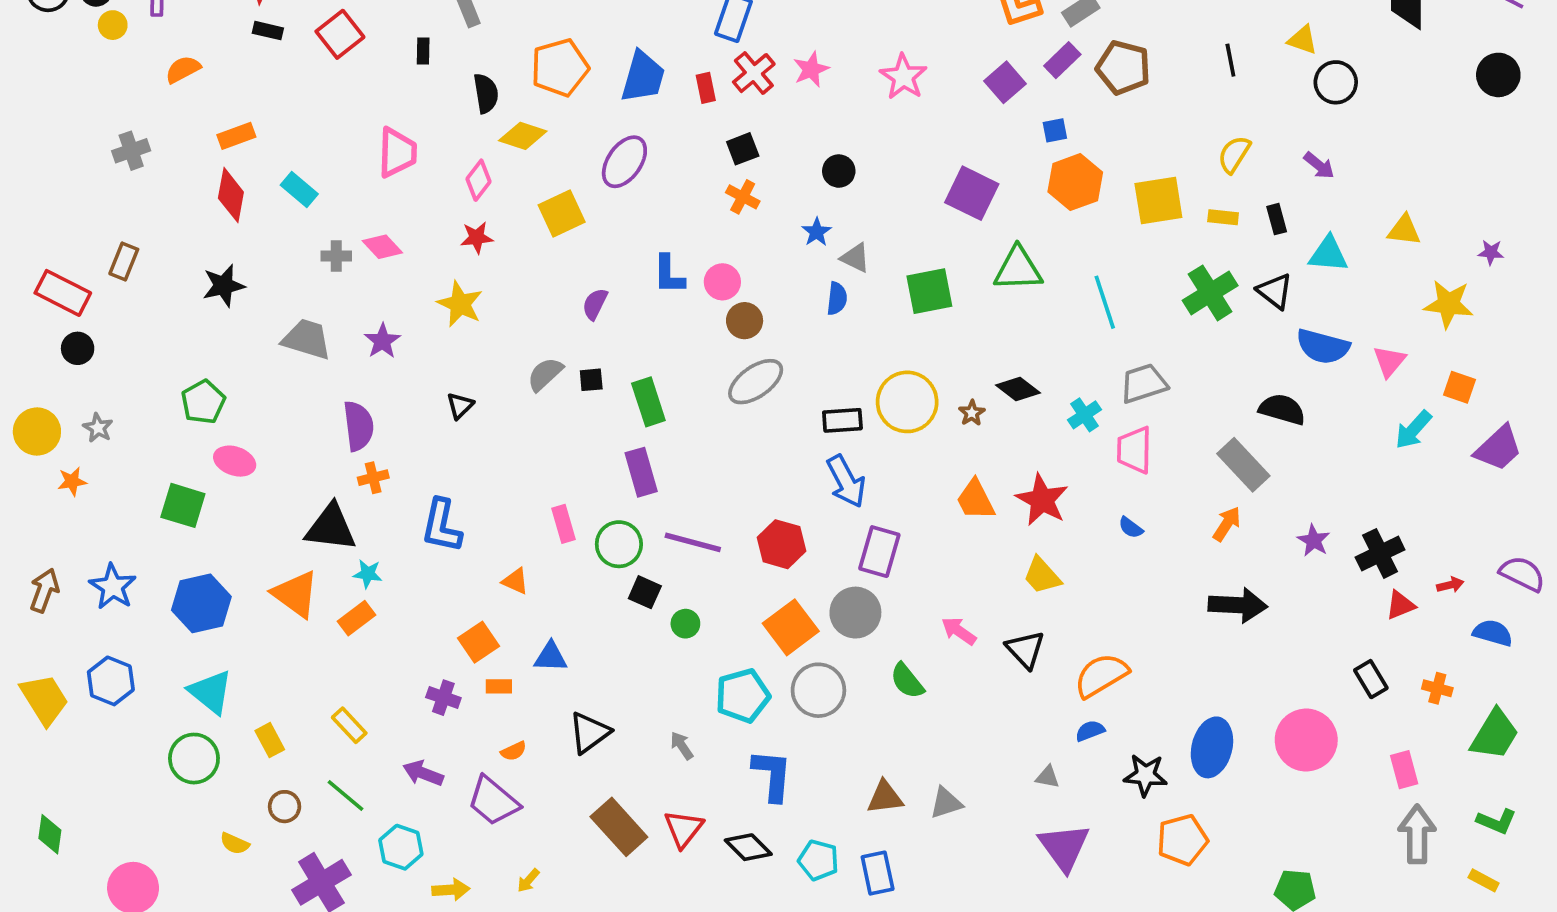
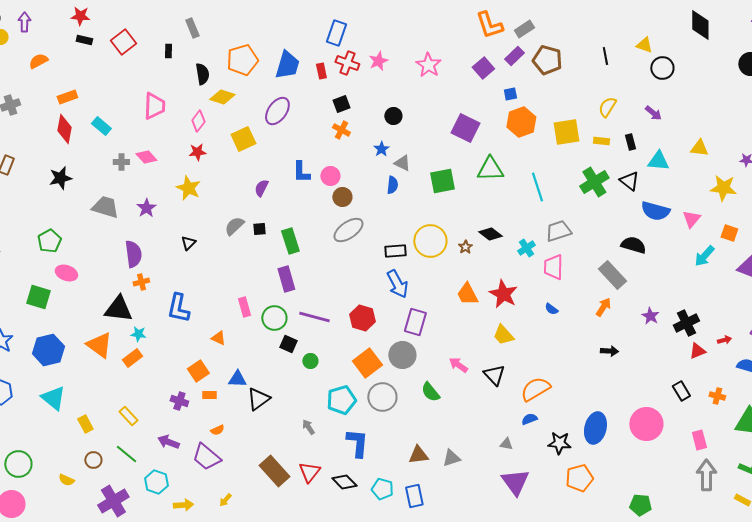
red cross: (754, 73) -> (347, 63), turned -30
black arrow: (1238, 605) -> (609, 351), size x0.6
black triangle: (589, 733) -> (258, 399), moved
green circle: (194, 759) -> (18, 464), moved

